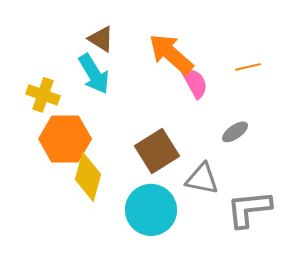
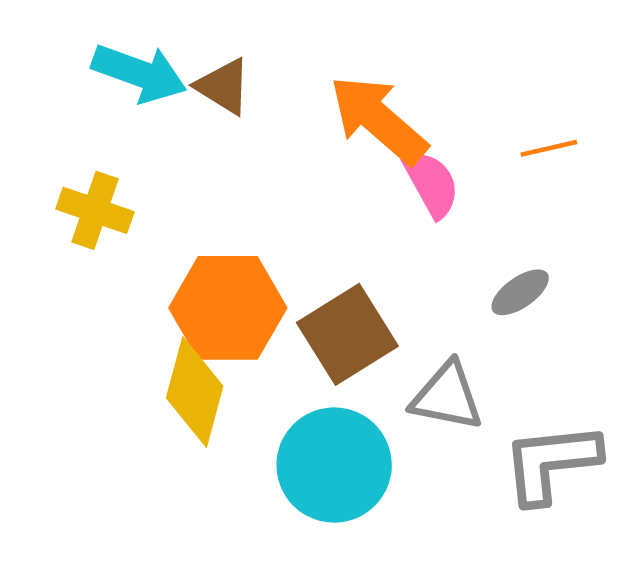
cyan arrow: (94, 74) -> (139, 73), moved, turned -39
orange hexagon: (65, 139) -> (228, 308), moved

